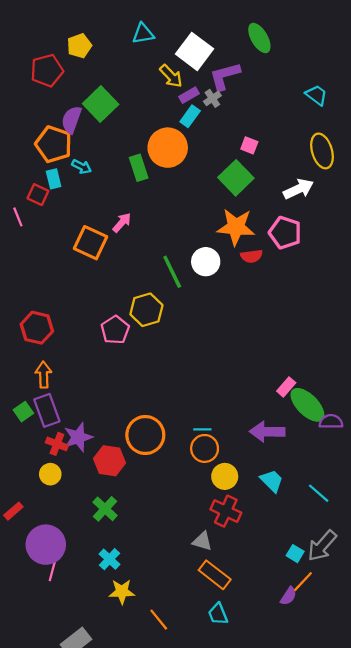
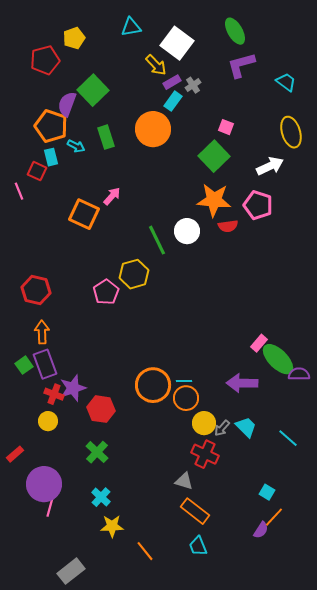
purple L-shape: (225, 76) -> (241, 65), moved
green rectangle: (139, 168) -> (106, 137), moved
orange circle: (145, 435) -> (153, 385), moved
gray arrow: (322, 546) -> (222, 428), moved, size x0.6

